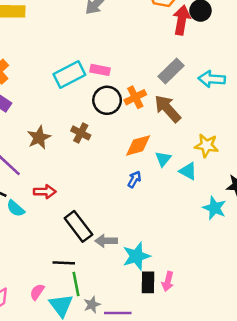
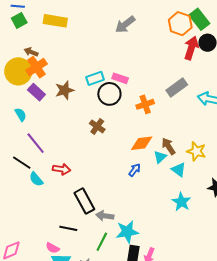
cyan rectangle: (69, 75) -> (95, 78), size x0.7
black circle: (107, 100) -> (109, 94), moved
brown arrow: (168, 109) -> (169, 146), moved, size x0.7
brown star: (39, 138) -> (65, 90), moved
cyan star: (214, 208) -> (181, 202), moved
green line: (76, 284) -> (102, 242), moved, turned 30
pink semicircle: (37, 292) -> (53, 248), moved, turned -104

